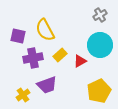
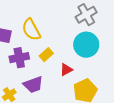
gray cross: (100, 15) -> (86, 15), size x1.5
red triangle: (80, 61) -> (66, 70), moved

